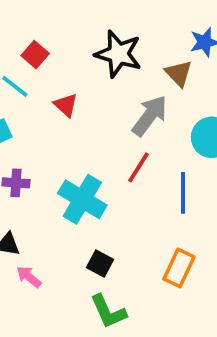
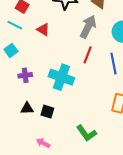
black square: (100, 263) -> (47, 112), moved
pink arrow: (29, 277) -> (43, 143), moved

